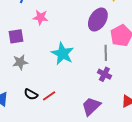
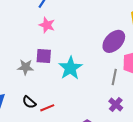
pink star: (40, 17) -> (47, 25), moved
purple square: (16, 36) -> (44, 56), moved
purple cross: (104, 74) -> (116, 104), moved

